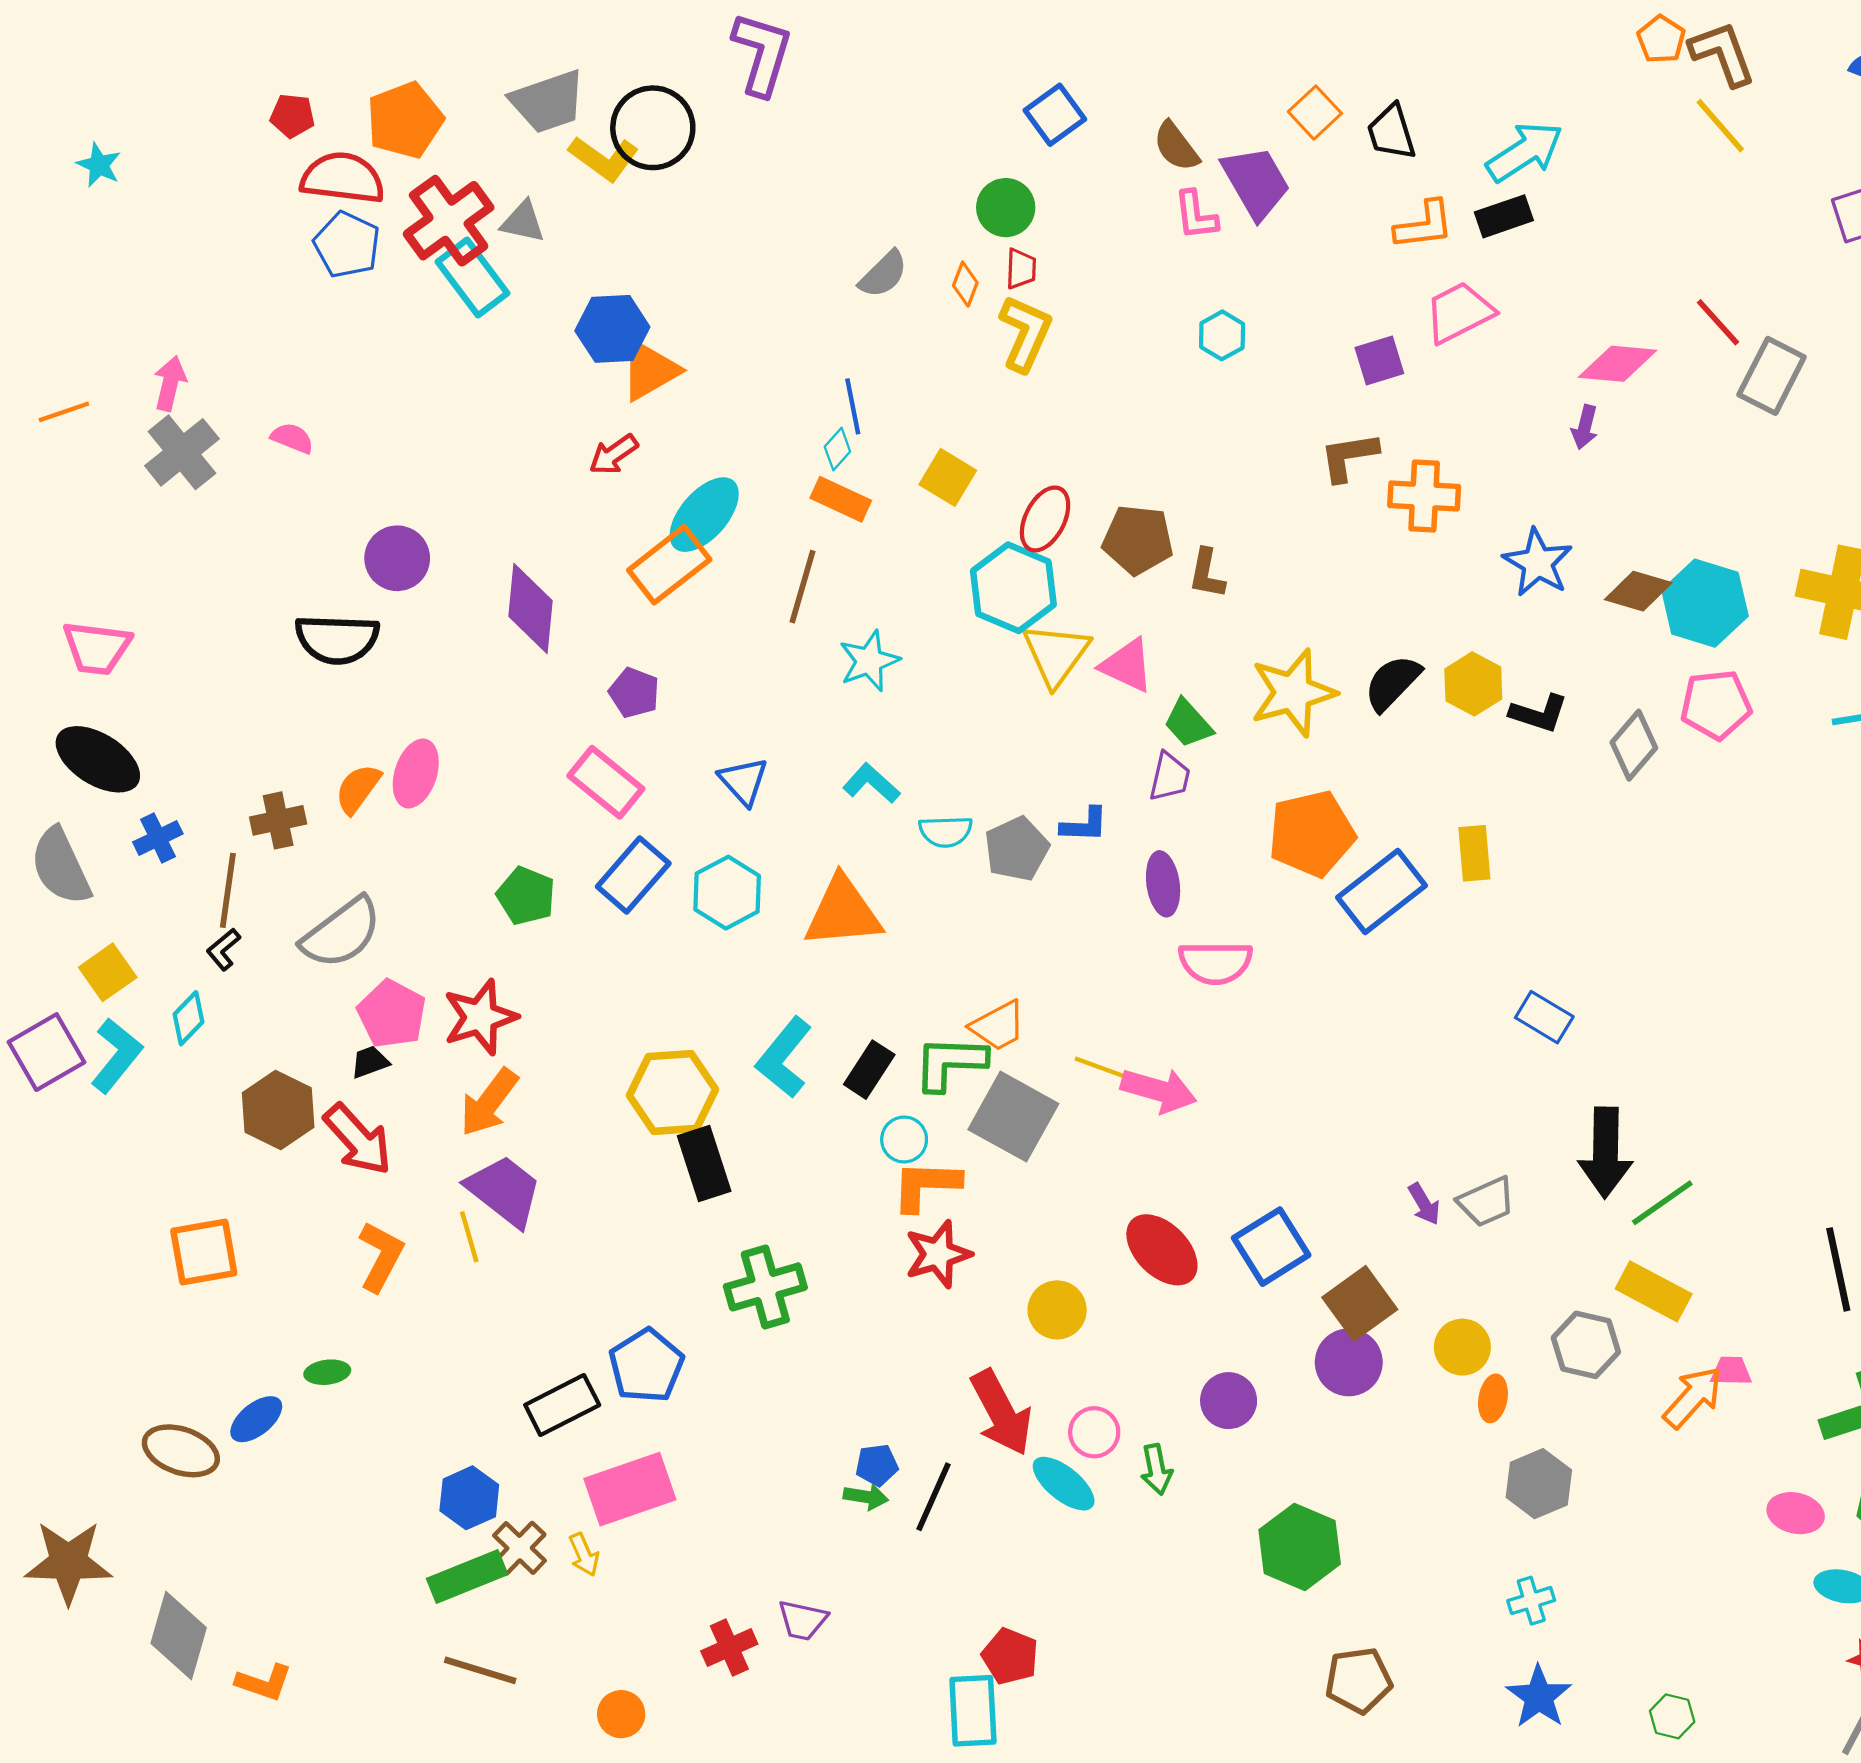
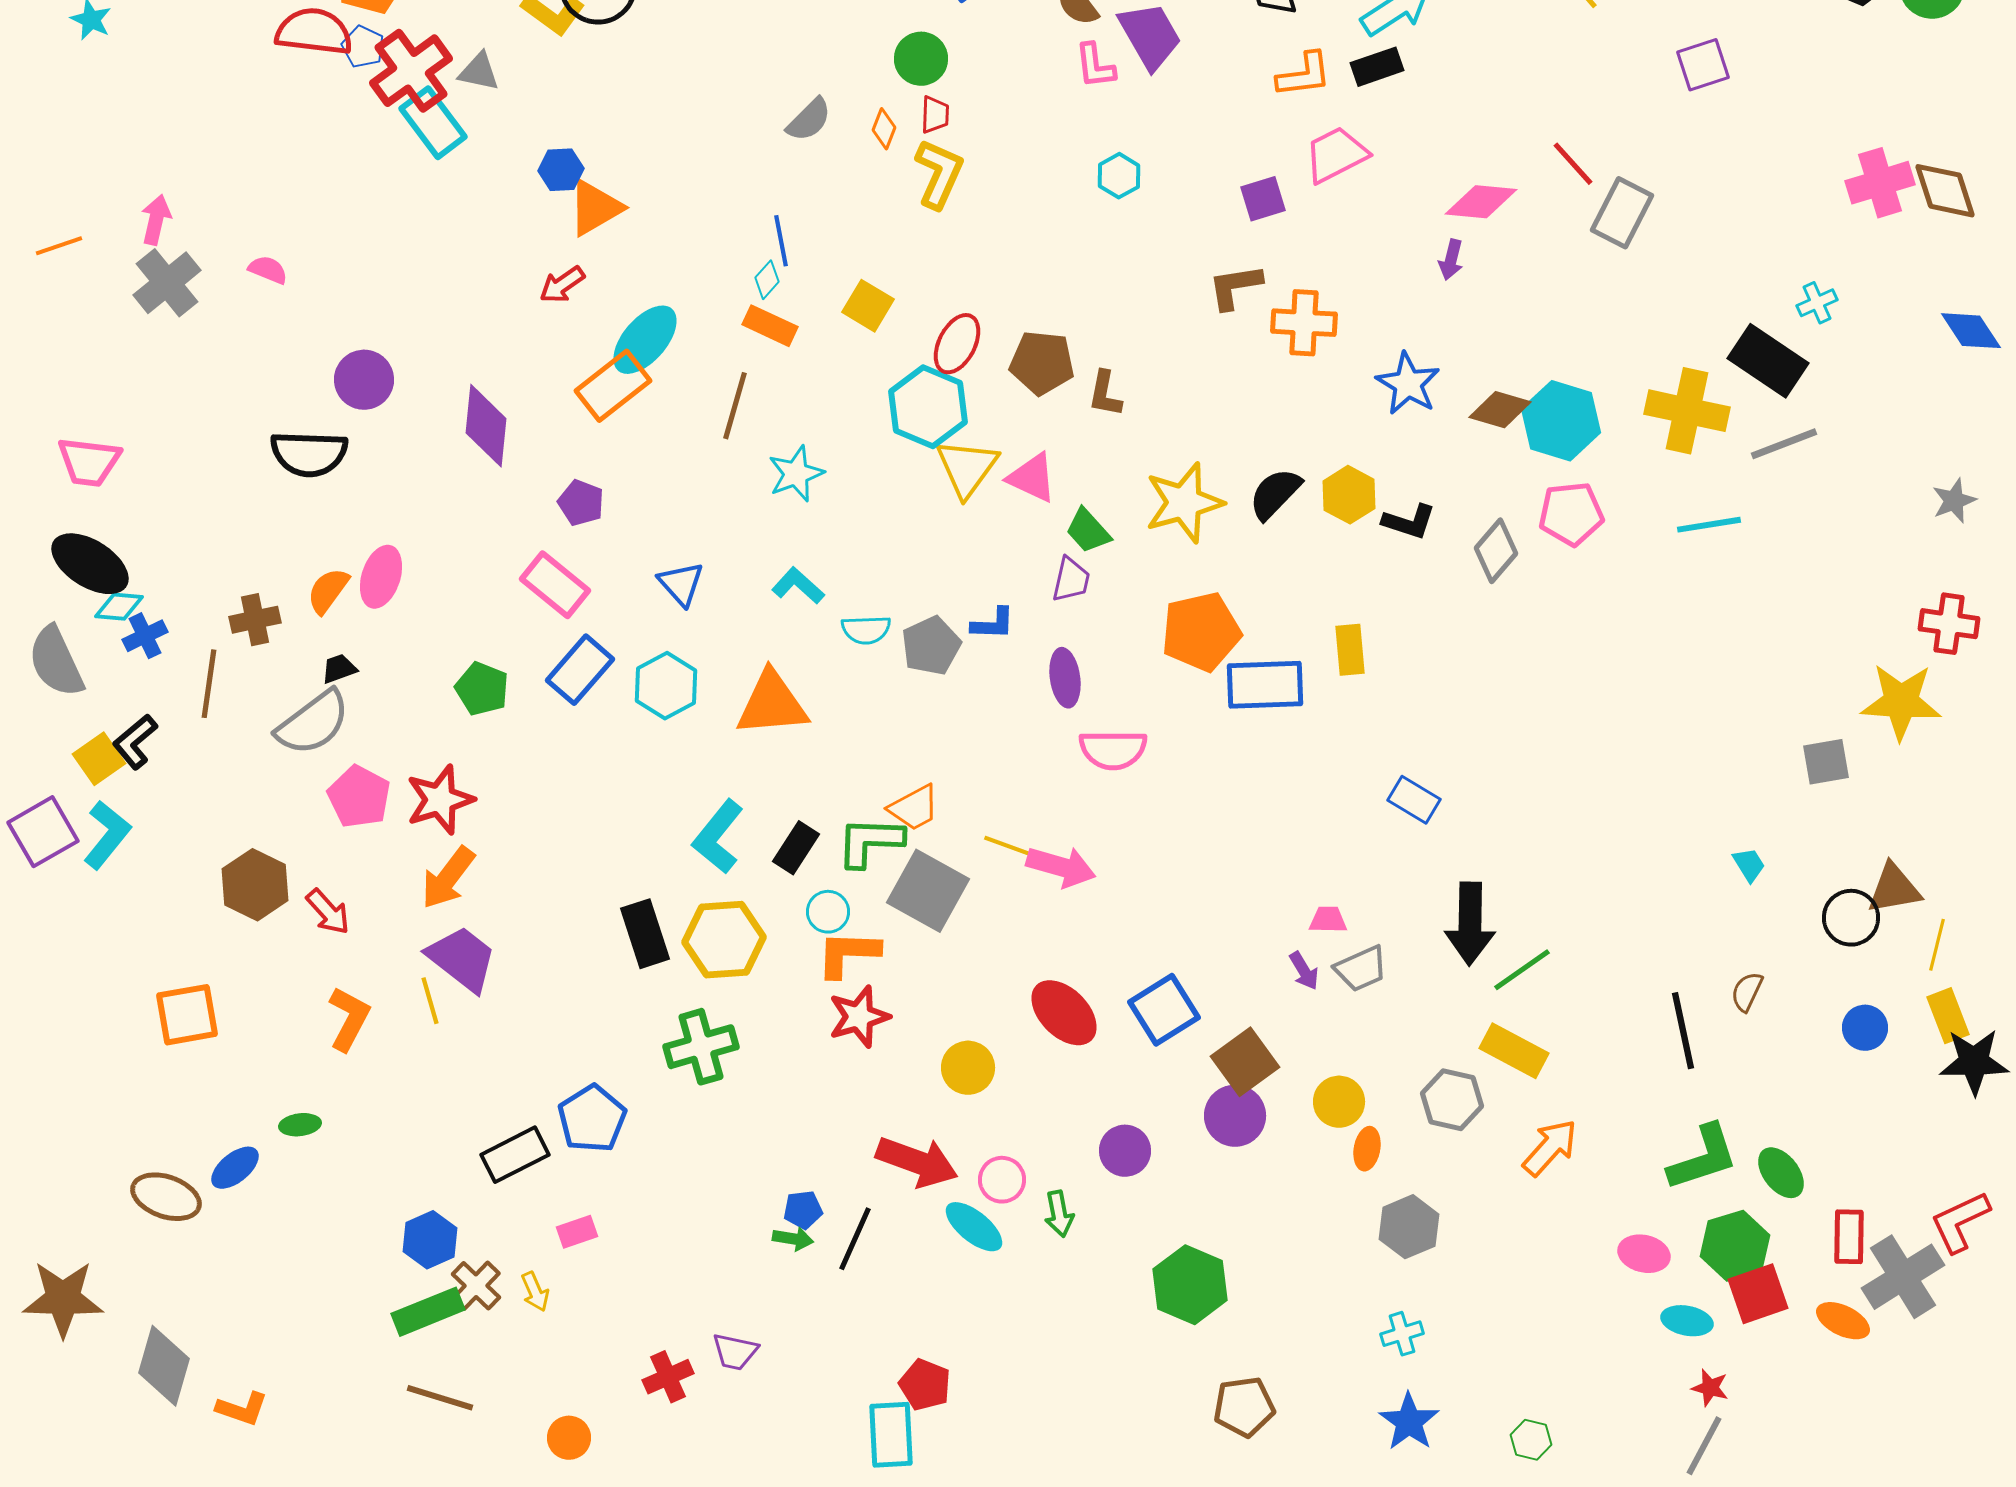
blue pentagon: (347, 245) -> (363, 47), moved, size x0.7
blue hexagon: (612, 329) -> (561, 170), size x0.7
blue rectangle: (1382, 891) -> (1265, 685), turned 36
black L-shape: (223, 949) -> (135, 742), moved, size x1.4
cyan diamond: (189, 1018) -> (119, 607), moved, turned 51
black trapezoid: (370, 1062) -> (339, 669), moved
yellow hexagon: (672, 1093) -> (724, 940), moved
red arrow: (358, 1139) -> (328, 912), size x0.7
pink trapezoid: (1731, 1371) -> (1328, 920), moved
red arrow: (1001, 1413) -> (917, 1162), turned -42
pink rectangle: (630, 1489) -> (577, 1232), size x0.5

